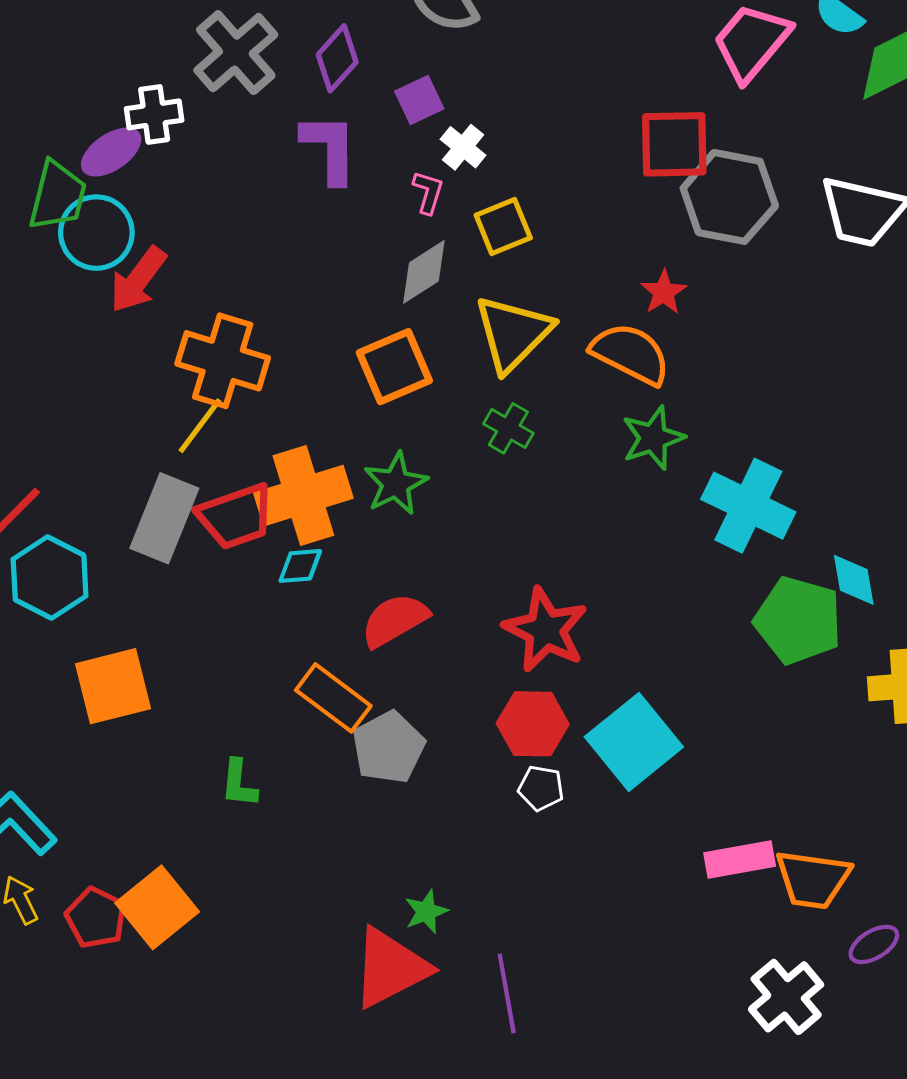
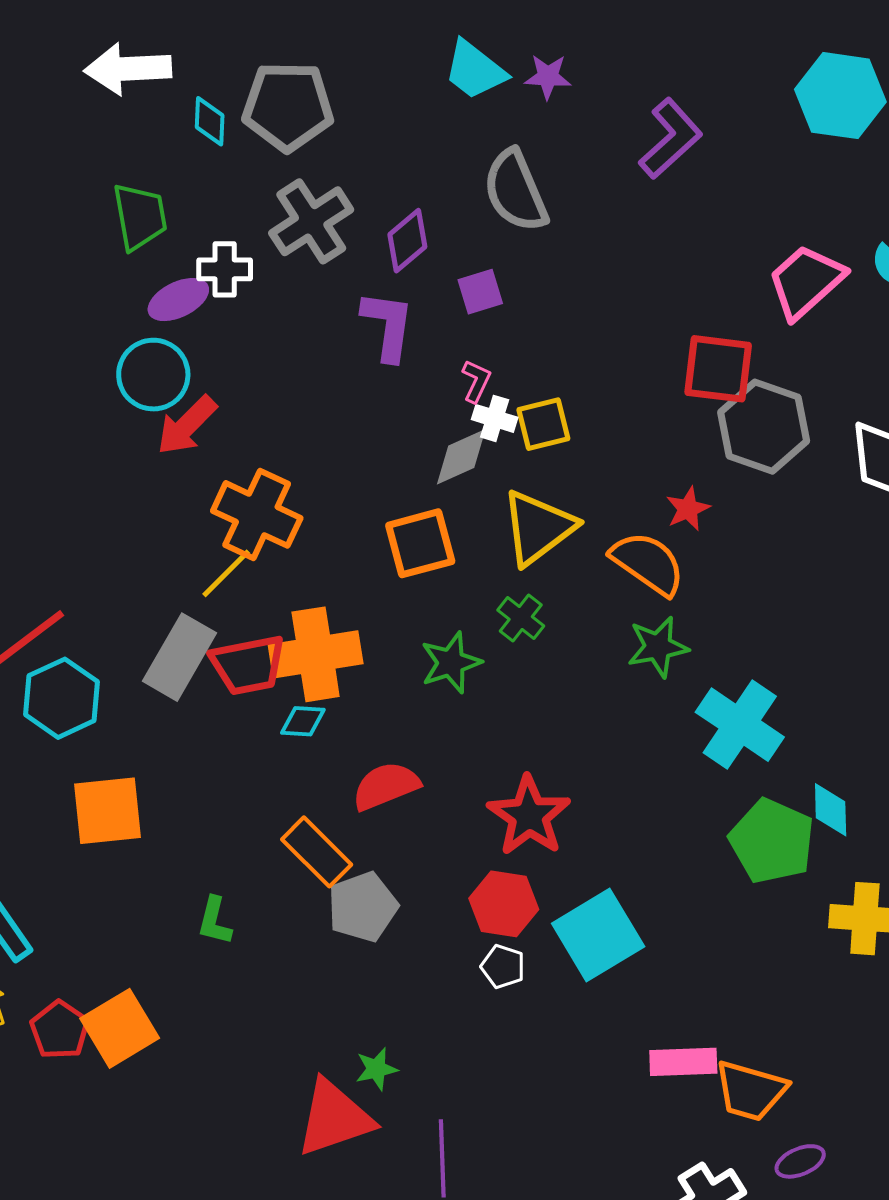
white cross: (463, 147) -> (495, 418), moved, turned -30
green trapezoid: (58, 196) -> (140, 216), moved, turned -32
green star: (396, 484) -> (451, 663), moved

